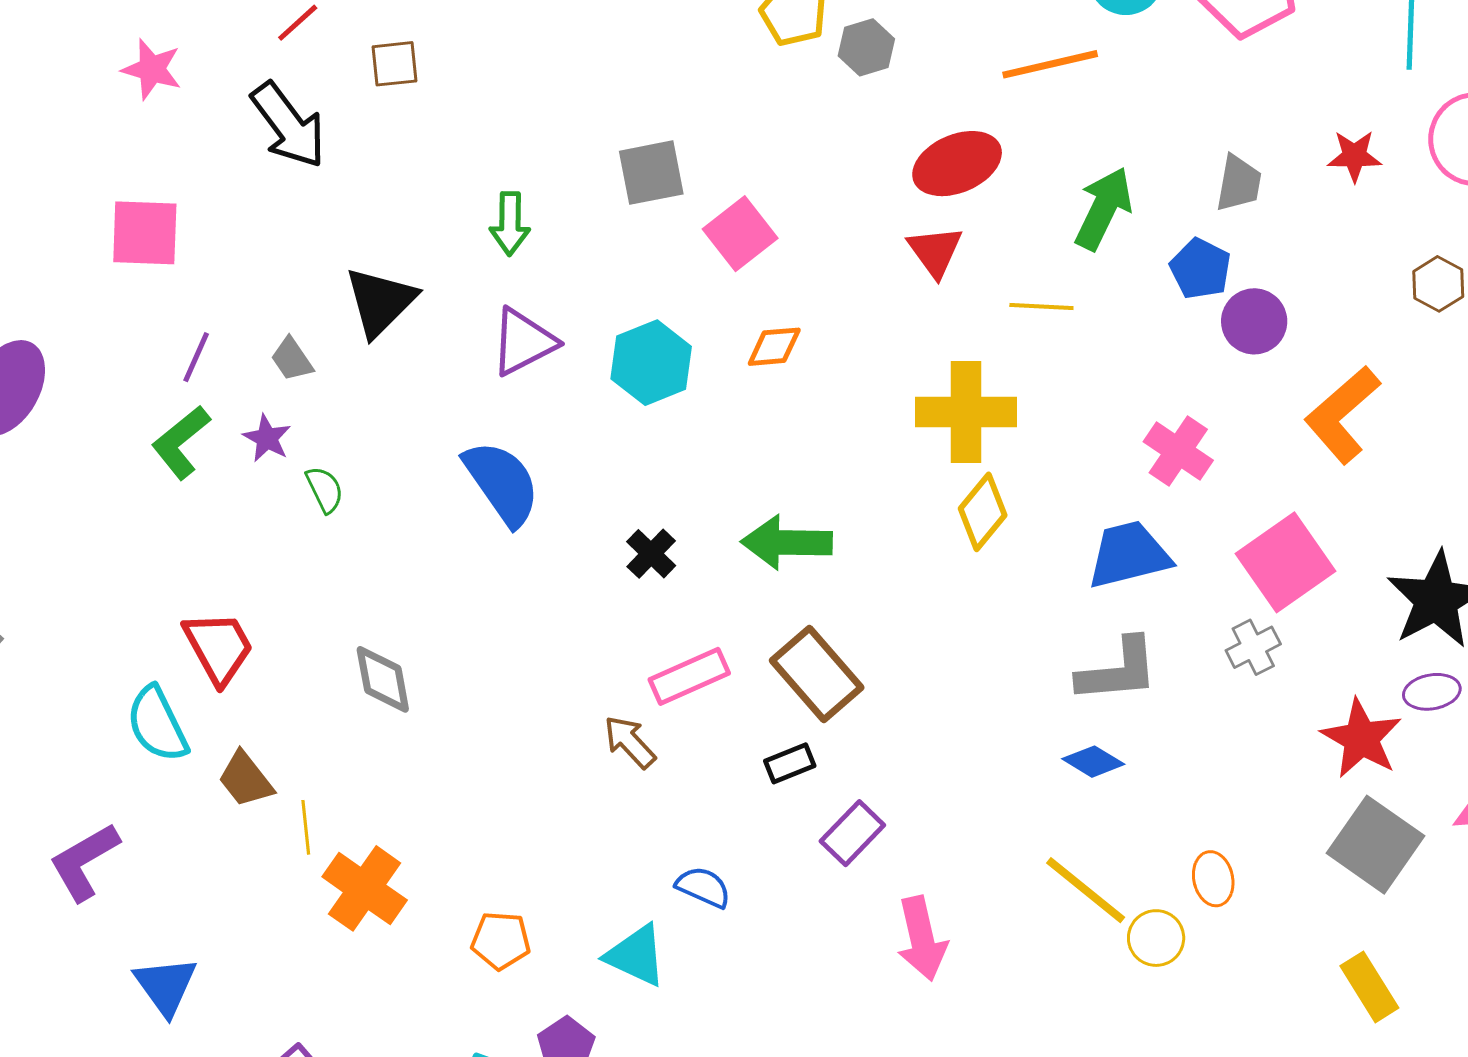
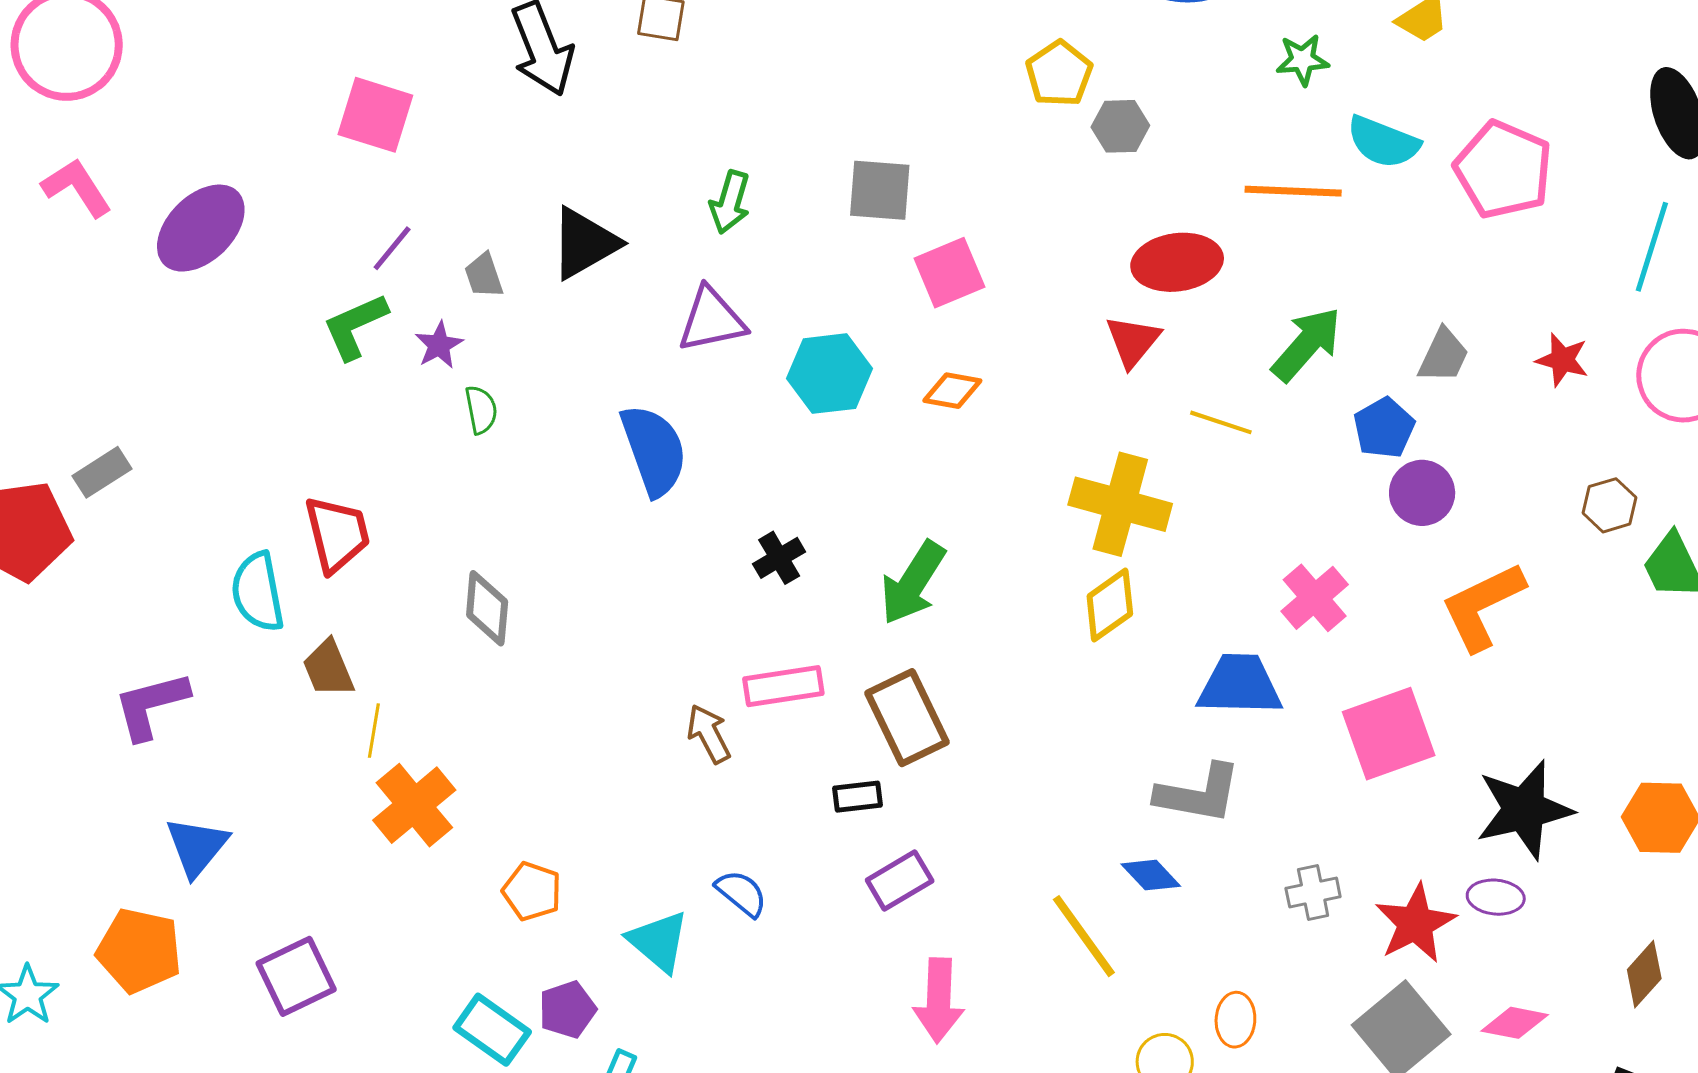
green arrow: (787, 542) -> (913, 583), turned -74
gray cross: (1253, 647) -> (1313, 893), moved
yellow line: (1086, 890) -> (1084, 936), moved

